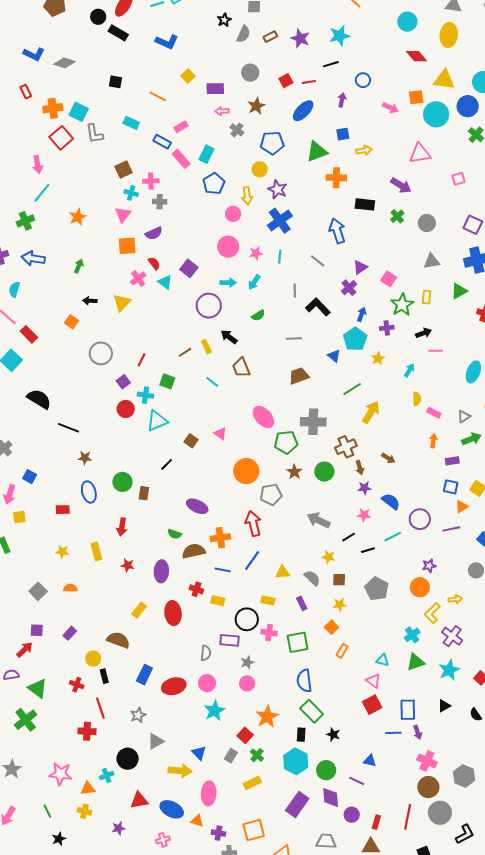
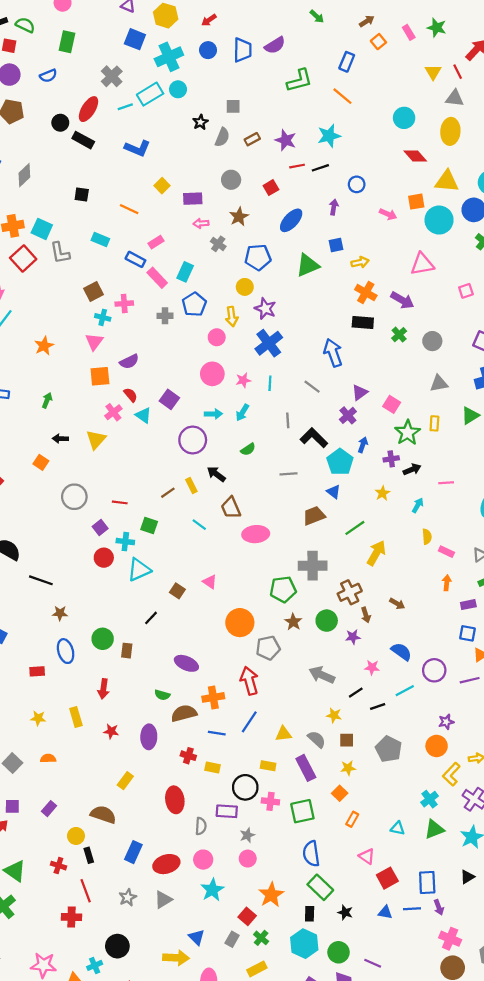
gray diamond: (64, 63) -> (24, 175), turned -60
red line: (309, 82) -> (297, 166), moved
orange cross: (336, 178) -> (366, 293), moved, turned 30
gray cross: (160, 202) -> (165, 316), moved
black arrow: (424, 333) -> (412, 469), moved
cyan pentagon: (355, 339) -> (340, 462), moved
red line: (142, 360) -> (120, 502), turned 72
brown trapezoid: (299, 376) -> (314, 516), moved
pink ellipse: (263, 417) -> (256, 534), moved, turned -50
purple star: (365, 488) -> (353, 637), moved
purple rectangle: (302, 603) -> (306, 768), size x1.6
red ellipse: (173, 613) -> (175, 800), moved
pink triangle: (373, 681) -> (367, 856), moved
gray triangle: (156, 741) -> (163, 900), moved
blue triangle: (370, 761) -> (385, 912), moved

